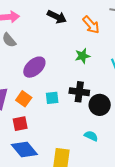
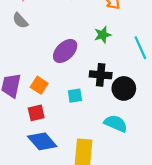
purple ellipse: (34, 67) -> (65, 51), moved
cyan square: (52, 98) -> (75, 96), moved
cyan semicircle: (91, 136) -> (116, 123), size x1.5

